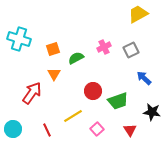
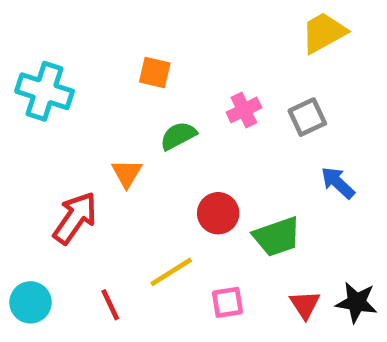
orange square: (53, 49) -> (155, 72), moved, turned 32
black star: (152, 112) -> (357, 302), moved
pink square: (97, 129) -> (228, 302), turned 32

